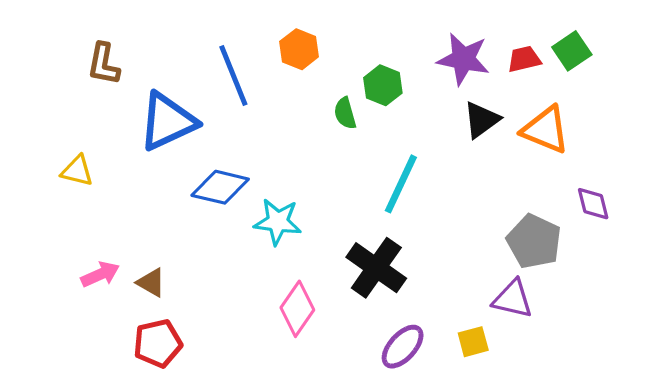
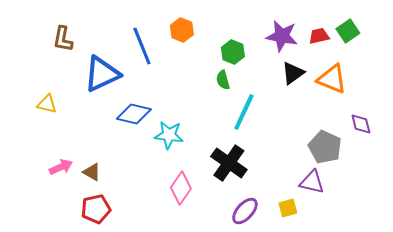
green semicircle: (345, 113) -> (223, 80), moved

